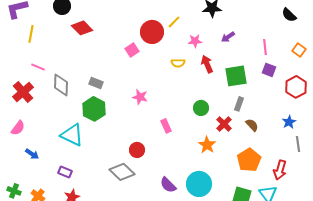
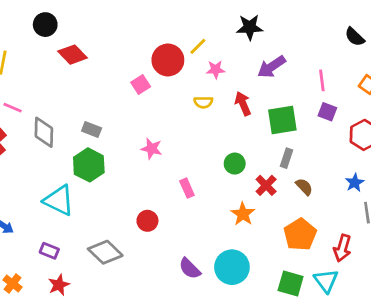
purple arrow: (228, 37) -> (271, 67), size x1.5
pink star: (195, 41) -> (216, 70), moved
gray diamond: (122, 172) -> (105, 252), moved

